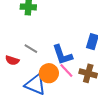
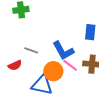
red semicircle: (12, 60) -> (15, 65), turned -32

